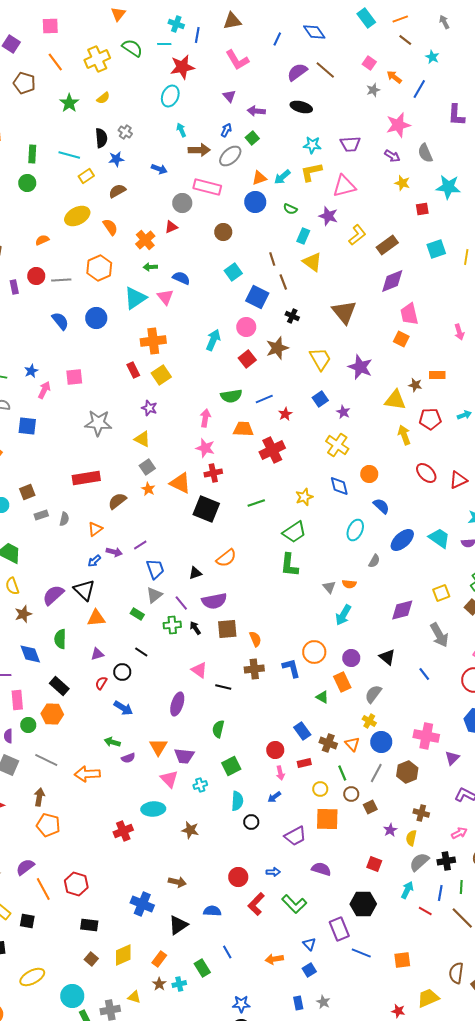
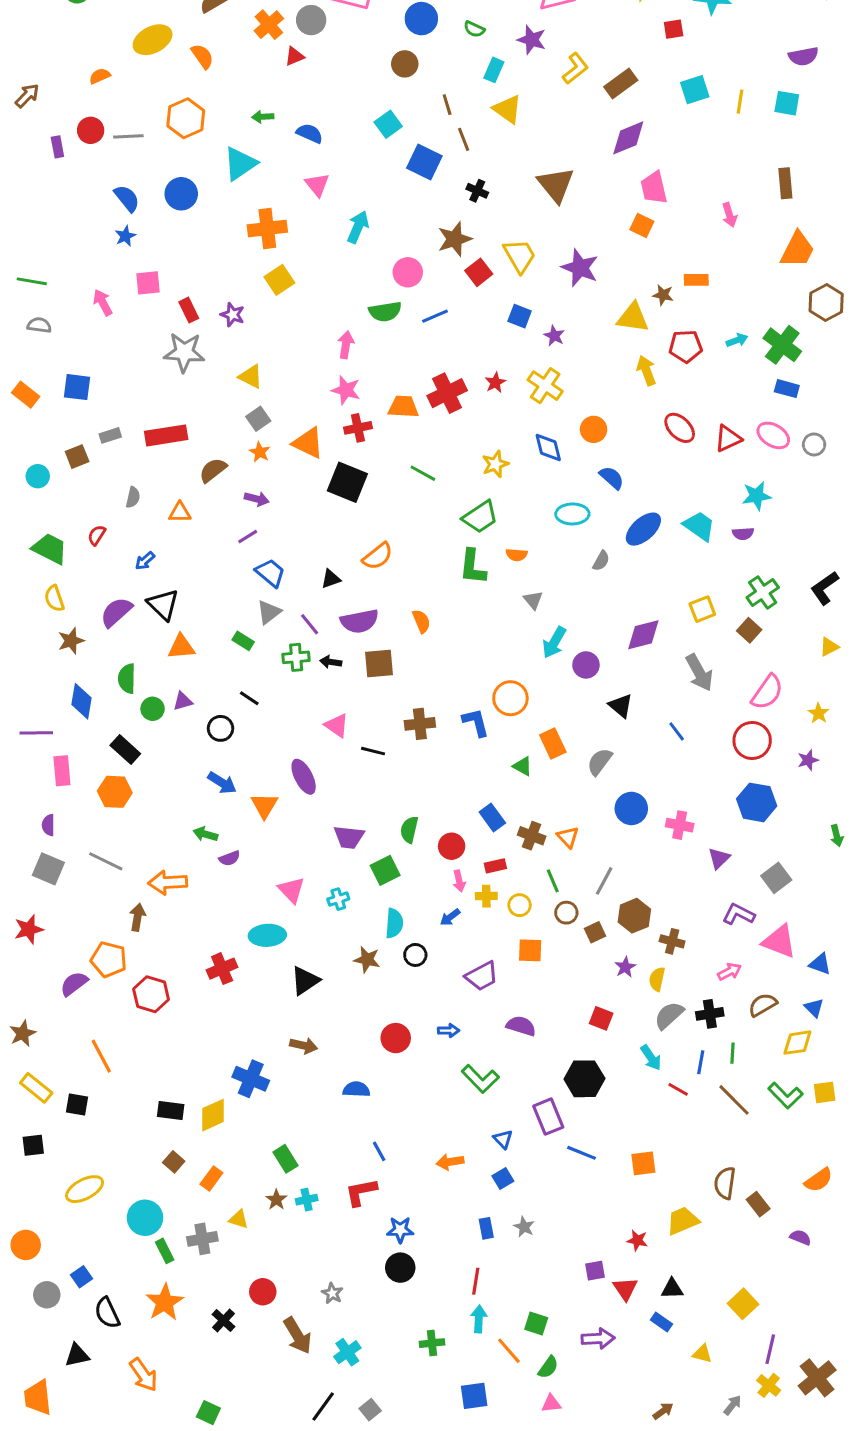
brown circle: (223, 232) -> (405, 64), moved
orange cross: (145, 240) -> (269, 25), moved
pink triangle: (165, 297) -> (317, 185), moved
pink circle: (246, 327) -> (408, 272), moved
red square: (247, 359) -> (479, 272), moved
red rectangle: (133, 370) -> (189, 310), moved
blue star: (31, 371) -> (125, 236), moved
pink arrow: (44, 390) -> (103, 303), turned -54
blue square: (320, 399) -> (520, 316), turned -35
purple star: (149, 408) -> (233, 315), moved
red star: (285, 414) -> (495, 383), moved
blue square: (27, 426) -> (77, 387), moved
orange trapezoid: (243, 429) -> (403, 407), moved
green line: (256, 503) -> (423, 473), turned 48
gray rectangle: (41, 515) -> (110, 435), moved
orange triangle: (95, 529) -> (180, 512), turned 35
cyan ellipse: (355, 530) -> (572, 514), turned 65
purple arrow: (114, 552) -> (257, 499), moved
blue arrow: (94, 561) -> (145, 561), moved
blue trapezoid: (155, 569) -> (270, 573), turned -30
orange semicircle: (349, 584) -> (517, 555), moved
black arrow: (195, 628) -> (331, 662), turned -48
orange semicircle: (255, 639) -> (421, 621), moved
blue diamond: (30, 654) -> (82, 701), turned 30
purple circle: (351, 658) -> (586, 665), moved
red semicircle: (101, 683) -> (97, 535), moved
purple ellipse: (177, 704) -> (304, 777), turned -45
yellow cross: (369, 721) -> (486, 896), moved, turned -32
green circle: (28, 725) -> (153, 709), moved
green semicircle: (218, 729) -> (409, 830), moved
pink cross: (426, 736) -> (680, 825), size x0.7
blue circle: (381, 742) -> (631, 808), moved
orange triangle: (158, 747) -> (264, 805), moved
purple trapezoid: (184, 756) -> (349, 837), moved
brown hexagon: (407, 772) -> (634, 916), moved
brown arrow: (39, 797) -> (137, 917), moved
orange square: (327, 819) -> (530, 950), size x0.7
brown star: (190, 830) -> (367, 959), moved
purple semicircle: (25, 867) -> (74, 984), moved
red hexagon: (76, 884) -> (151, 994), moved
cyan arrow: (407, 890) -> (651, 1058), turned 120
red L-shape: (256, 904) -> (361, 1192), moved, turned 35
black triangle: (178, 925) -> (305, 981), moved
yellow diamond: (123, 955) -> (213, 1115), moved
orange rectangle: (159, 959) -> (211, 1178), moved
green rectangle: (202, 968) -> (285, 1159), moved

